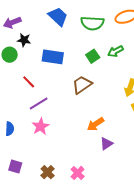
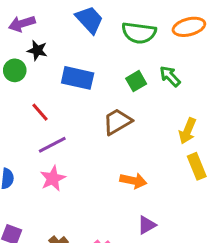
green arrow: (116, 51) -> (170, 76), turned 70
orange arrow: (96, 124) -> (133, 181), turned -138
purple triangle: (106, 144) -> (147, 225), moved

